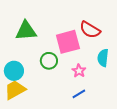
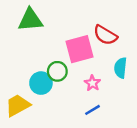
green triangle: (26, 31) -> (30, 20), moved
cyan circle: (14, 71) -> (41, 83), moved

